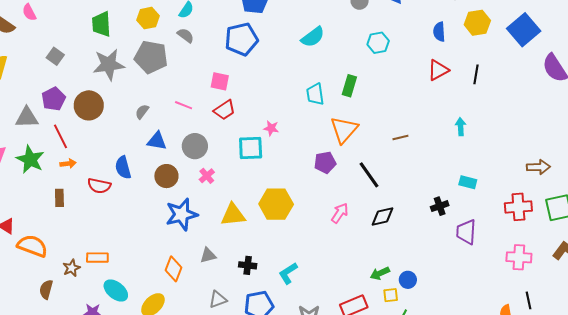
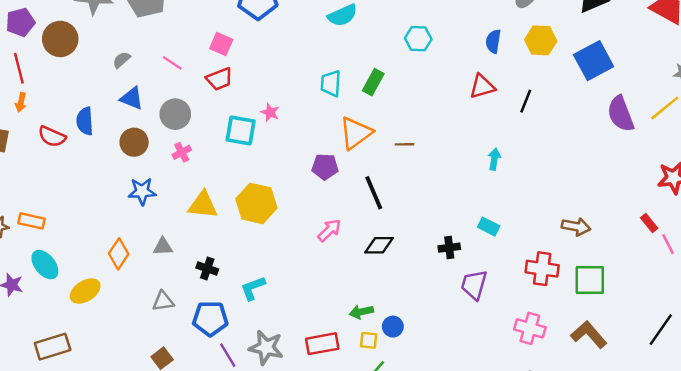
brown line: (400, 138) -> (405, 144), moved
orange arrow: (68, 164) -> (21, 102), turned 98
blue star: (182, 214) -> (142, 191), size x0.7

